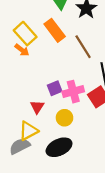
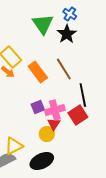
orange rectangle: (55, 30) -> (38, 72), moved
red triangle: (37, 107) -> (54, 124), moved

